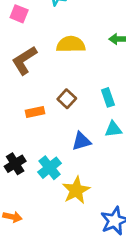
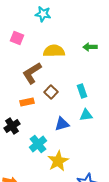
pink square: (19, 14) -> (17, 38), moved
brown L-shape: (24, 60) -> (32, 73), moved
black cross: (15, 164) -> (12, 126), moved

